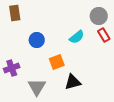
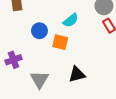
cyan semicircle: (77, 37) -> (71, 20), moved
orange square: (57, 62) -> (60, 42), moved, turned 35

